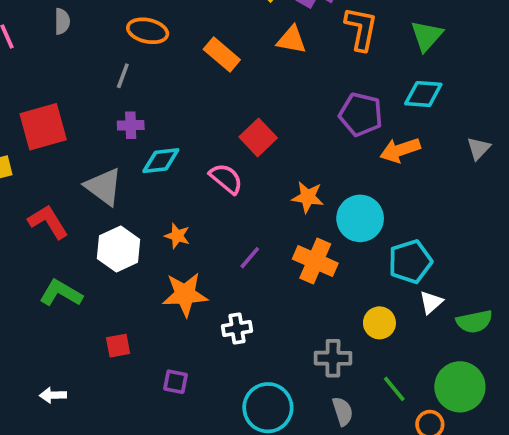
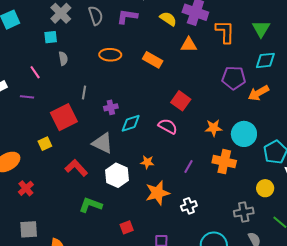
gray line: (123, 76) -> (84, 93), moved

